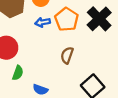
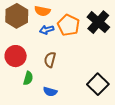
brown semicircle: (67, 55) -> (50, 60), moved

